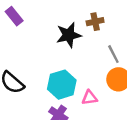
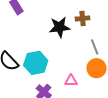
cyan hexagon: (62, 85) -> (36, 63), moved

